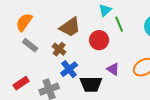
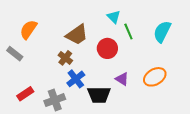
cyan triangle: (105, 10) -> (114, 17), turned -32
gray rectangle: (30, 45) -> (15, 54), moved

